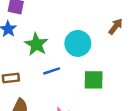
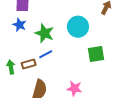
blue line: (52, 71) -> (46, 54), moved

